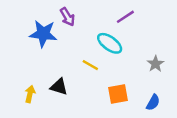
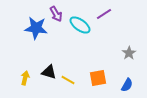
cyan ellipse: (110, 43) -> (80, 25), moved
yellow line: (90, 65) -> (68, 80), moved

